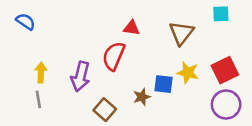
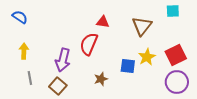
yellow arrow: (41, 73) -> (24, 51), moved
yellow star: (188, 73) -> (147, 57), turned 30
brown star: (142, 97) -> (101, 79), moved
brown square: (105, 110) -> (58, 86), moved

